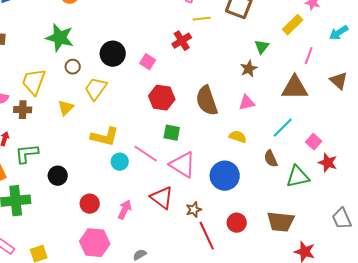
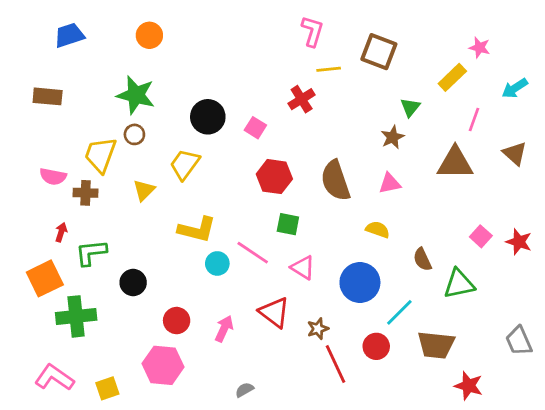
brown circle: (73, 67) -> (134, 134), moved
cyan line: (283, 128) -> (399, 312), moved
red star: (328, 163) -> (519, 242), moved
pink triangle: (183, 165) -> (303, 268), size x0.7
pink hexagon: (95, 243) -> (163, 365), moved

